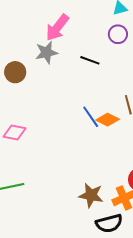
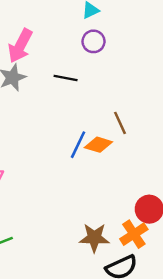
blue line: (91, 117) -> (78, 145), turned 70

